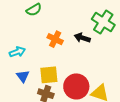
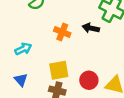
blue triangle: (23, 76) -> (21, 80), moved
red circle: (76, 86) -> (89, 80), size x0.7

